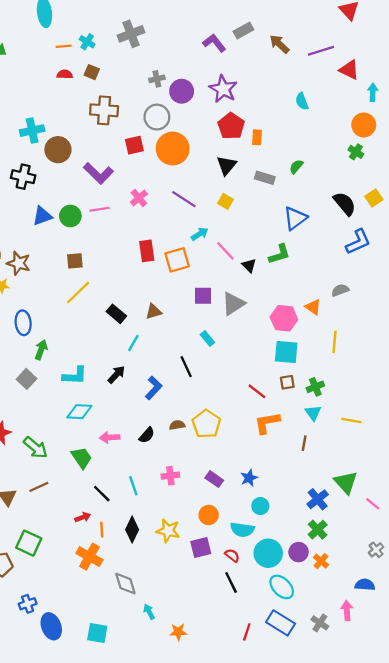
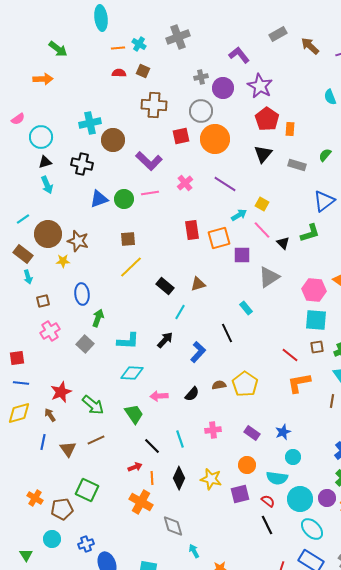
purple L-shape: (214, 43) -> (239, 55), moved
yellow square: (225, 201) -> (262, 204), moved
purple square: (203, 296) -> (242, 255), moved

